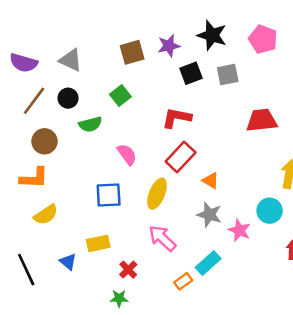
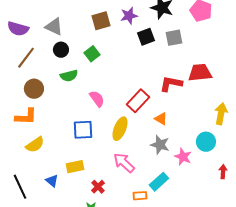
black circle: (68, 98) -> (61, 50), moved
red L-shape: (177, 118) -> (171, 84), moved
orange rectangle: (183, 281) -> (140, 196), turned 32

